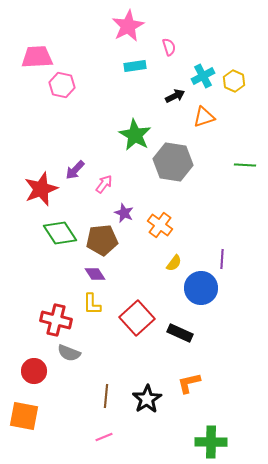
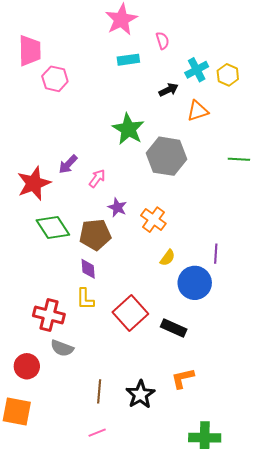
pink trapezoid: (37, 57) -> (30, 51), turned 92
purple diamond: (95, 274) -> (88, 269), turned 30

